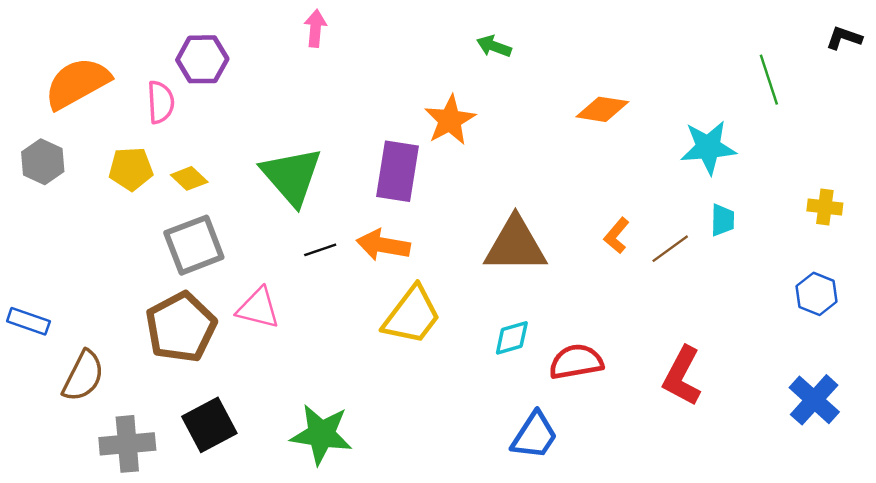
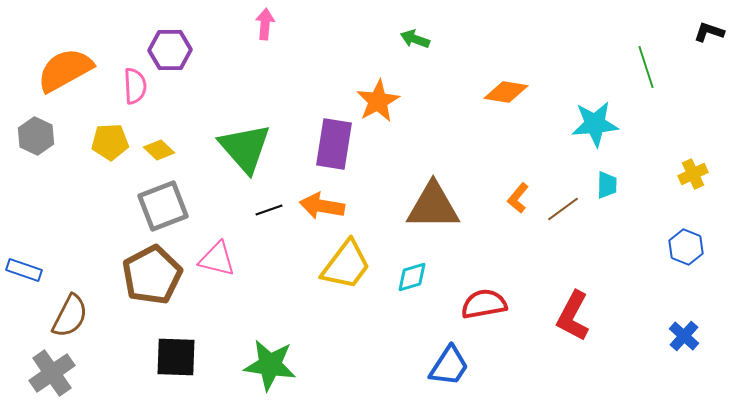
yellow cross: (825, 207) -> (693, 174), turned -32
cyan diamond: (512, 338) -> (412, 277), moved
blue cross: (814, 400) -> (684, 336), size x0.7
black square: (209, 425) -> (176, 357), turned 30
gray cross: (127, 444) -> (52, 373), moved, turned -30

